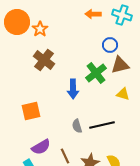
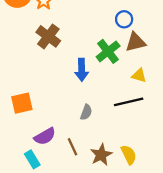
orange square: (31, 111) -> (22, 103), moved
black line: (102, 125) -> (129, 102), moved
gray semicircle: (77, 126) -> (86, 112), turned -144

